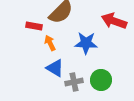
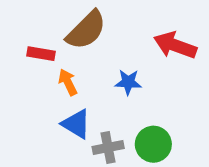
blue star: (86, 43) -> (128, 82), size x0.7

